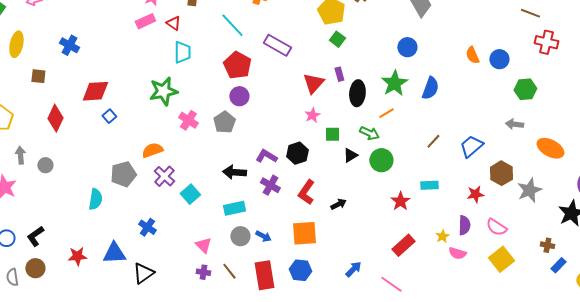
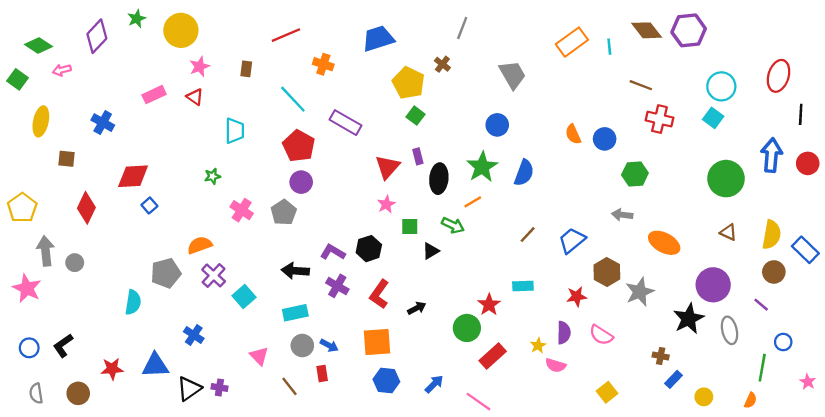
pink rectangle: (145, 21) -> (154, 95), moved
red triangle: (173, 23) -> (195, 97), moved
green star: (163, 91) -> (212, 176), size x0.5
gray arrow: (20, 155) -> (46, 251), size x1.4
green circle: (381, 160) -> (467, 328), moved
yellow square: (501, 259) -> (607, 392), moved, size x0.7
brown circle: (35, 268) -> (78, 393), moved
blue hexagon: (300, 270) -> (386, 381), moved
purple cross: (203, 272) -> (219, 388), moved
red rectangle: (264, 275) -> (322, 374), moved, size x0.5

